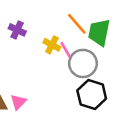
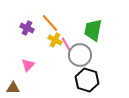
orange line: (77, 24) -> (50, 23), moved
pink triangle: (18, 102) -> (28, 65), moved

